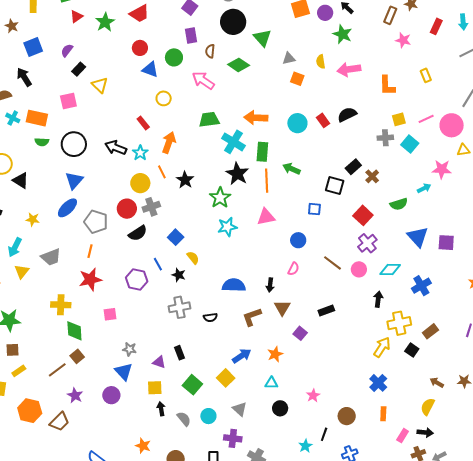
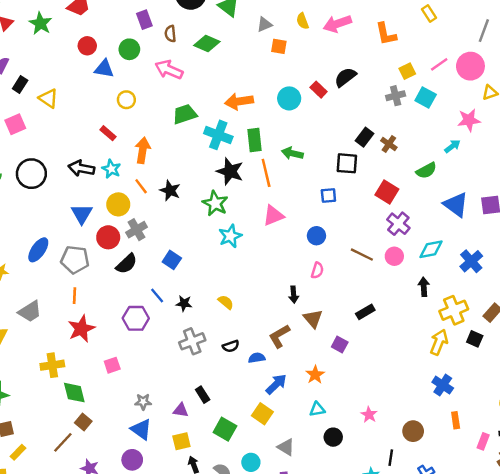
blue triangle: (74, 180) -> (82, 214), moved
yellow semicircle: (193, 258) -> (226, 302), moved
blue semicircle: (234, 285) -> (257, 358), moved, size x0.6

